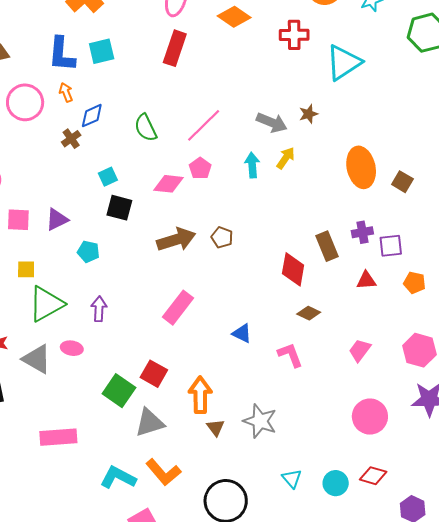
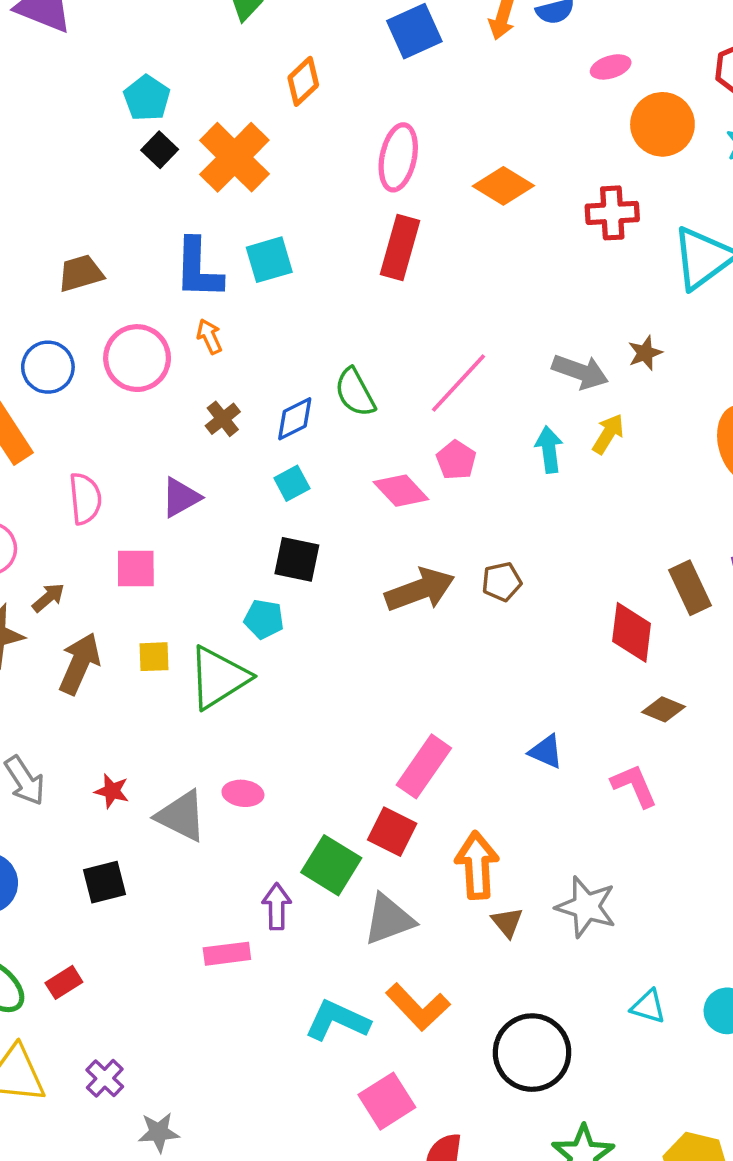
blue diamond: (92, 116) -> (295, 419), moved
pink diamond: (168, 184) -> (401, 491), turned 44
black square: (119, 208) -> (297, 559), moved
purple triangle: (57, 219) -> (181, 497), moved
brown pentagon: (222, 237) -> (502, 582), turned -30
green triangle: (46, 304) -> (219, 678), moved
pink rectangle: (178, 308) -> (424, 766), moved
purple arrow: (99, 309) -> (277, 906), moved
pink rectangle: (58, 437) -> (227, 954), size x0.7
cyan triangle: (292, 479) -> (648, 1007), turned -30

